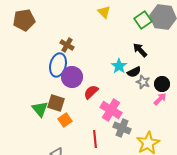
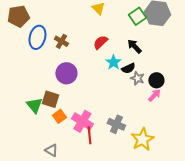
blue ellipse: (58, 65) -> (37, 37), moved
red semicircle: (91, 92) -> (100, 42), moved
pink cross: (111, 110) -> (82, 121), moved

